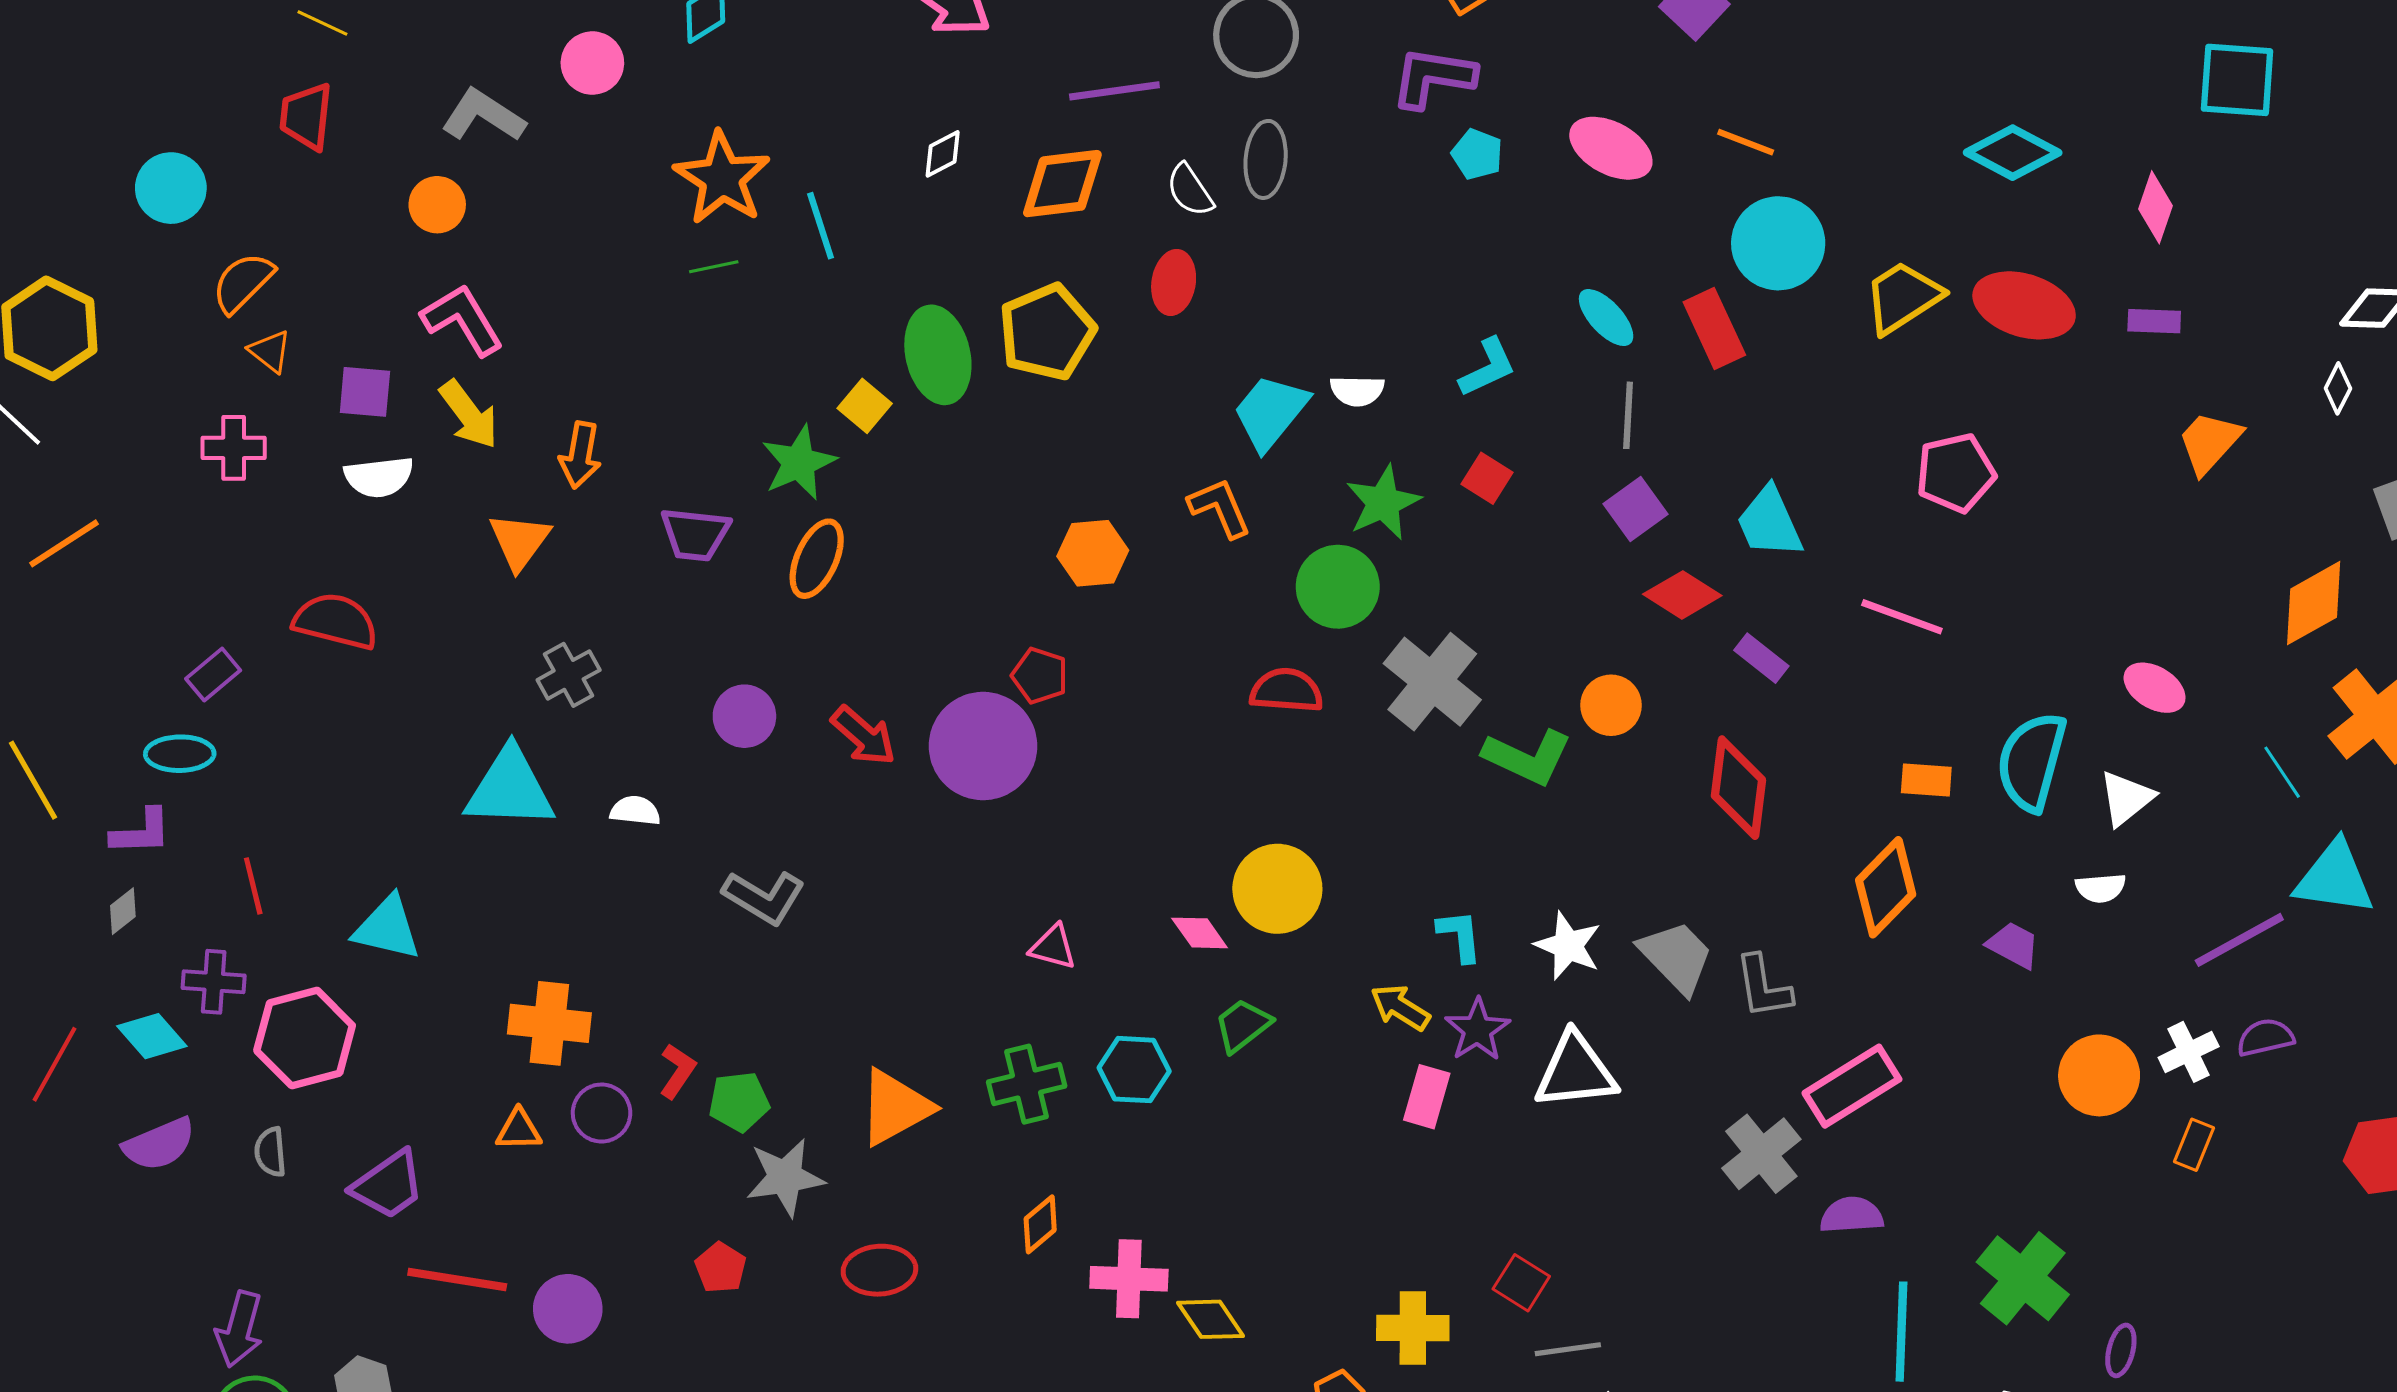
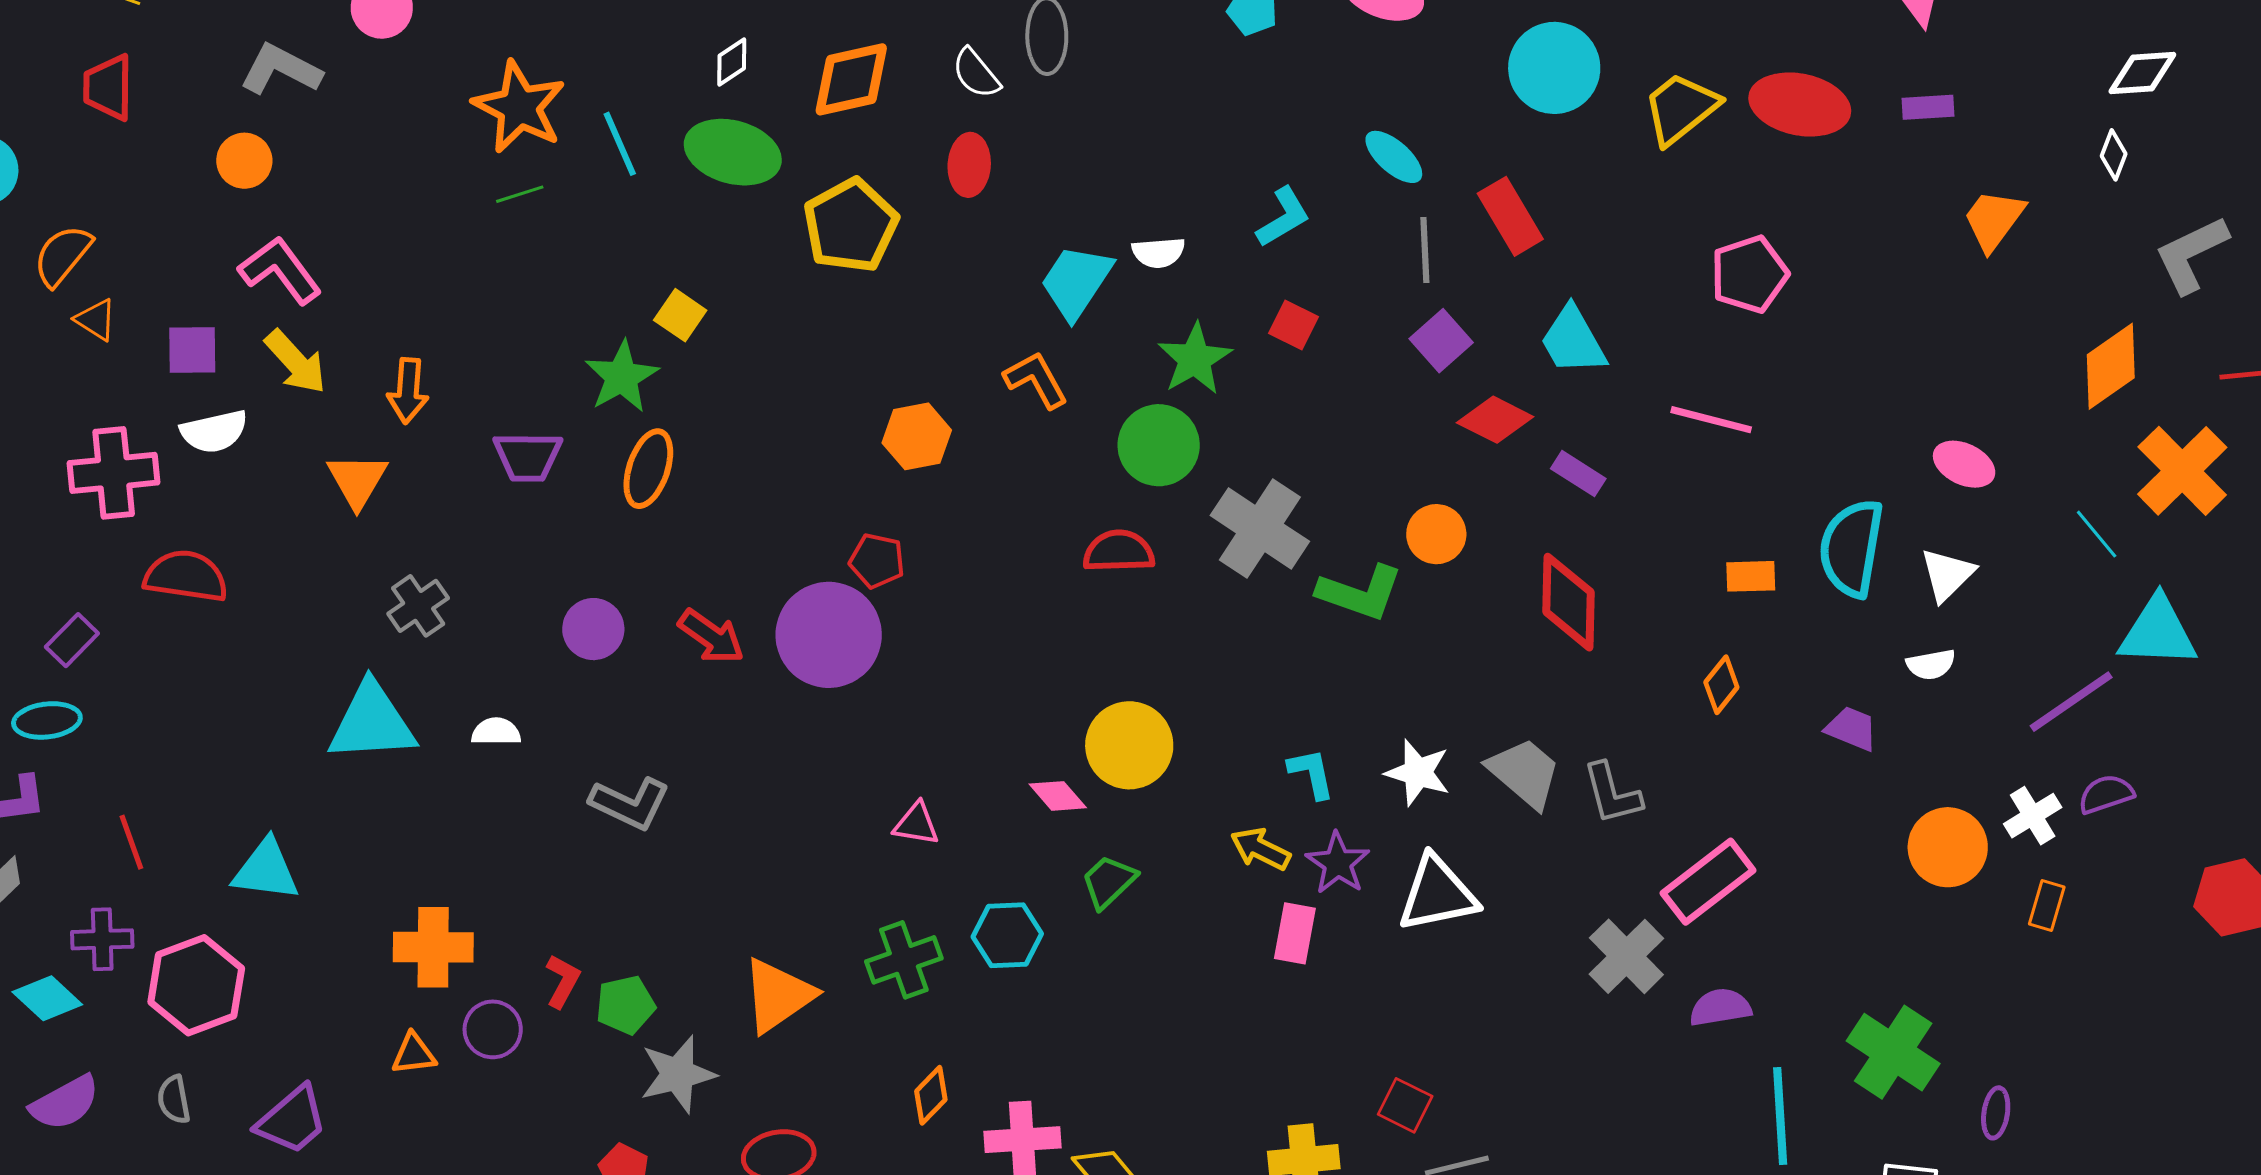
red rectangle: (1714, 329) -> (1510, 216), moved
green ellipse: (938, 355) -> (733, 152), moved, turned -56
pink cross: (234, 448) -> (114, 473), moved, size x1.4
orange diamond: (1886, 887) -> (1721, 685), size x0.6

